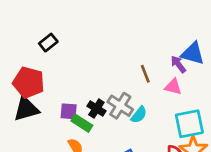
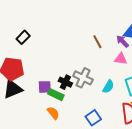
brown line: (145, 74) -> (97, 42), moved
cyan semicircle: (139, 115) -> (108, 87), moved

